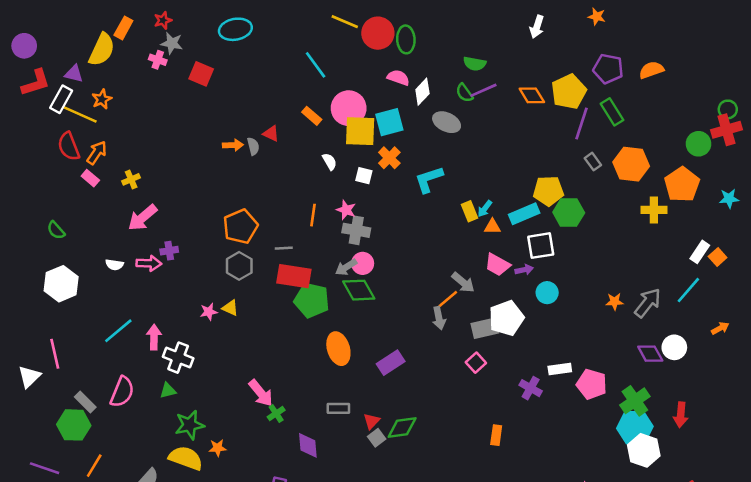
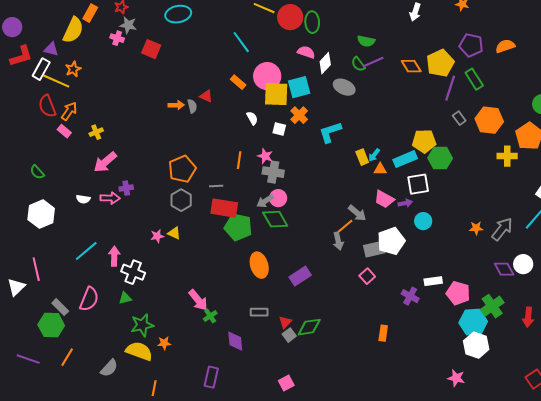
cyan hexagon: (635, 427) -> (473, 322), moved
white hexagon: (644, 450) -> (476, 345), moved

